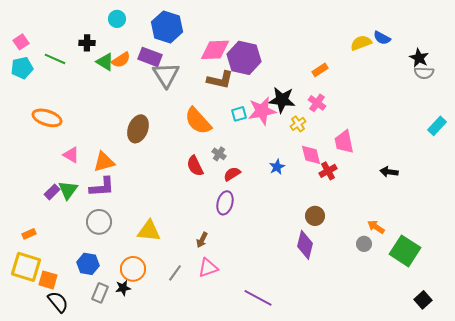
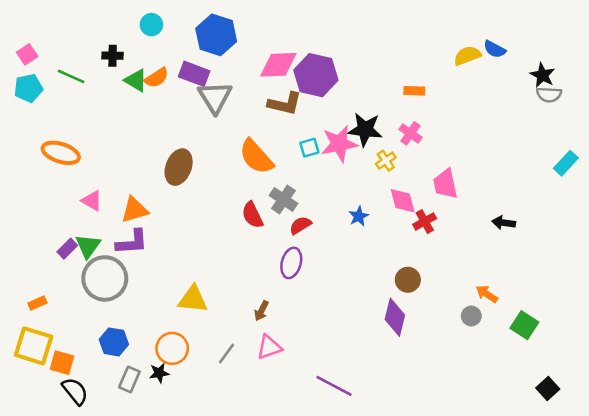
orange rectangle: (320, 70) -> (414, 91), turned 35
gray cross: (219, 154) -> (283, 199), size x1.5
gray circle: (99, 222) -> (105, 278), moved, size x1.4
green square: (405, 251) -> (524, 325), size x0.7

